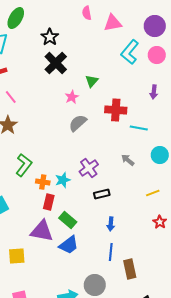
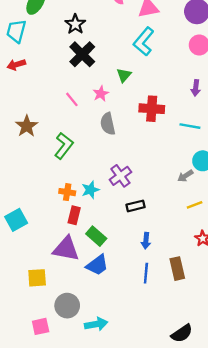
cyan L-shape: (130, 52) -> (144, 42), moved
pink line: (11, 97) -> (72, 99), moved
gray semicircle: (78, 123) -> (108, 124), turned -60
cyan line: (139, 128) -> (190, 126), moved
gray arrow: (128, 160) -> (185, 176), moved, turned -72
green L-shape: (24, 165) -> (64, 146), moved
brown rectangle: (130, 269) -> (177, 269), moved
gray circle: (95, 285) -> (67, 306), moved

